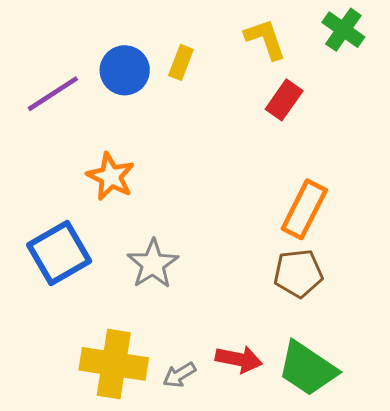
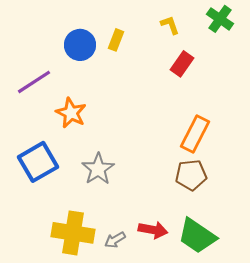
yellow L-shape: (265, 39) -> (170, 25), size x0.7
purple line: (53, 94) -> (34, 82), moved

